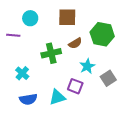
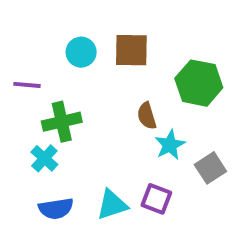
cyan circle: (30, 18) -> (81, 52), moved
brown semicircle: (75, 43) -> (147, 116), moved, turned 104
green cross: (51, 53) -> (62, 122), moved
purple square: (75, 86) -> (156, 199), moved

